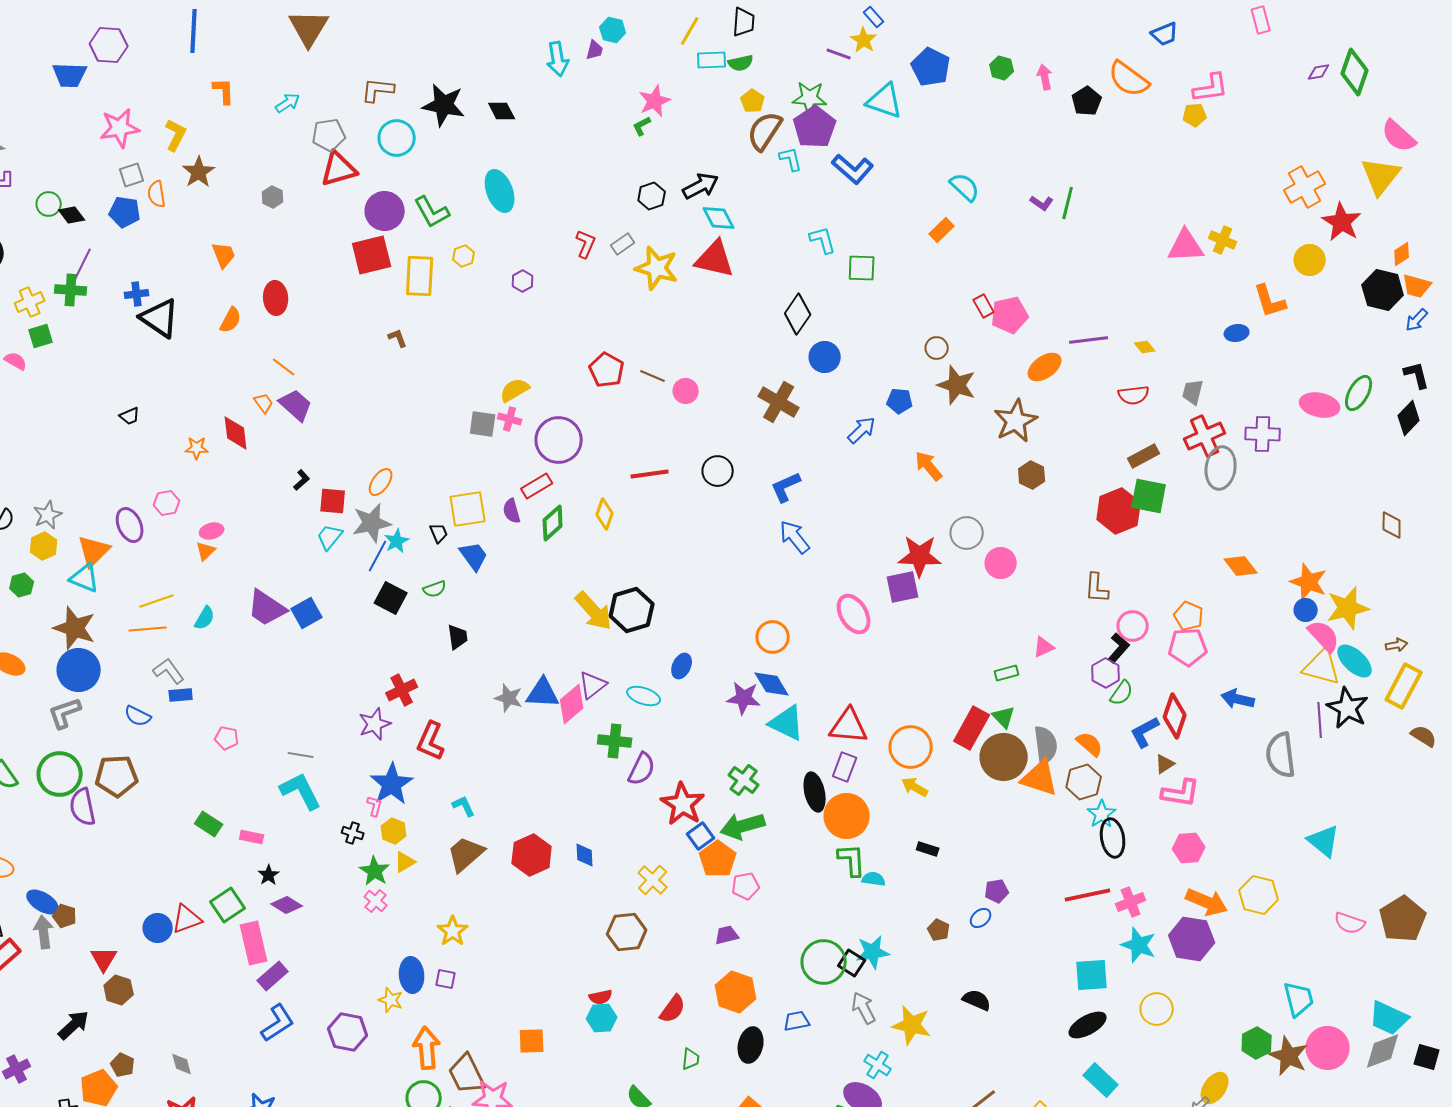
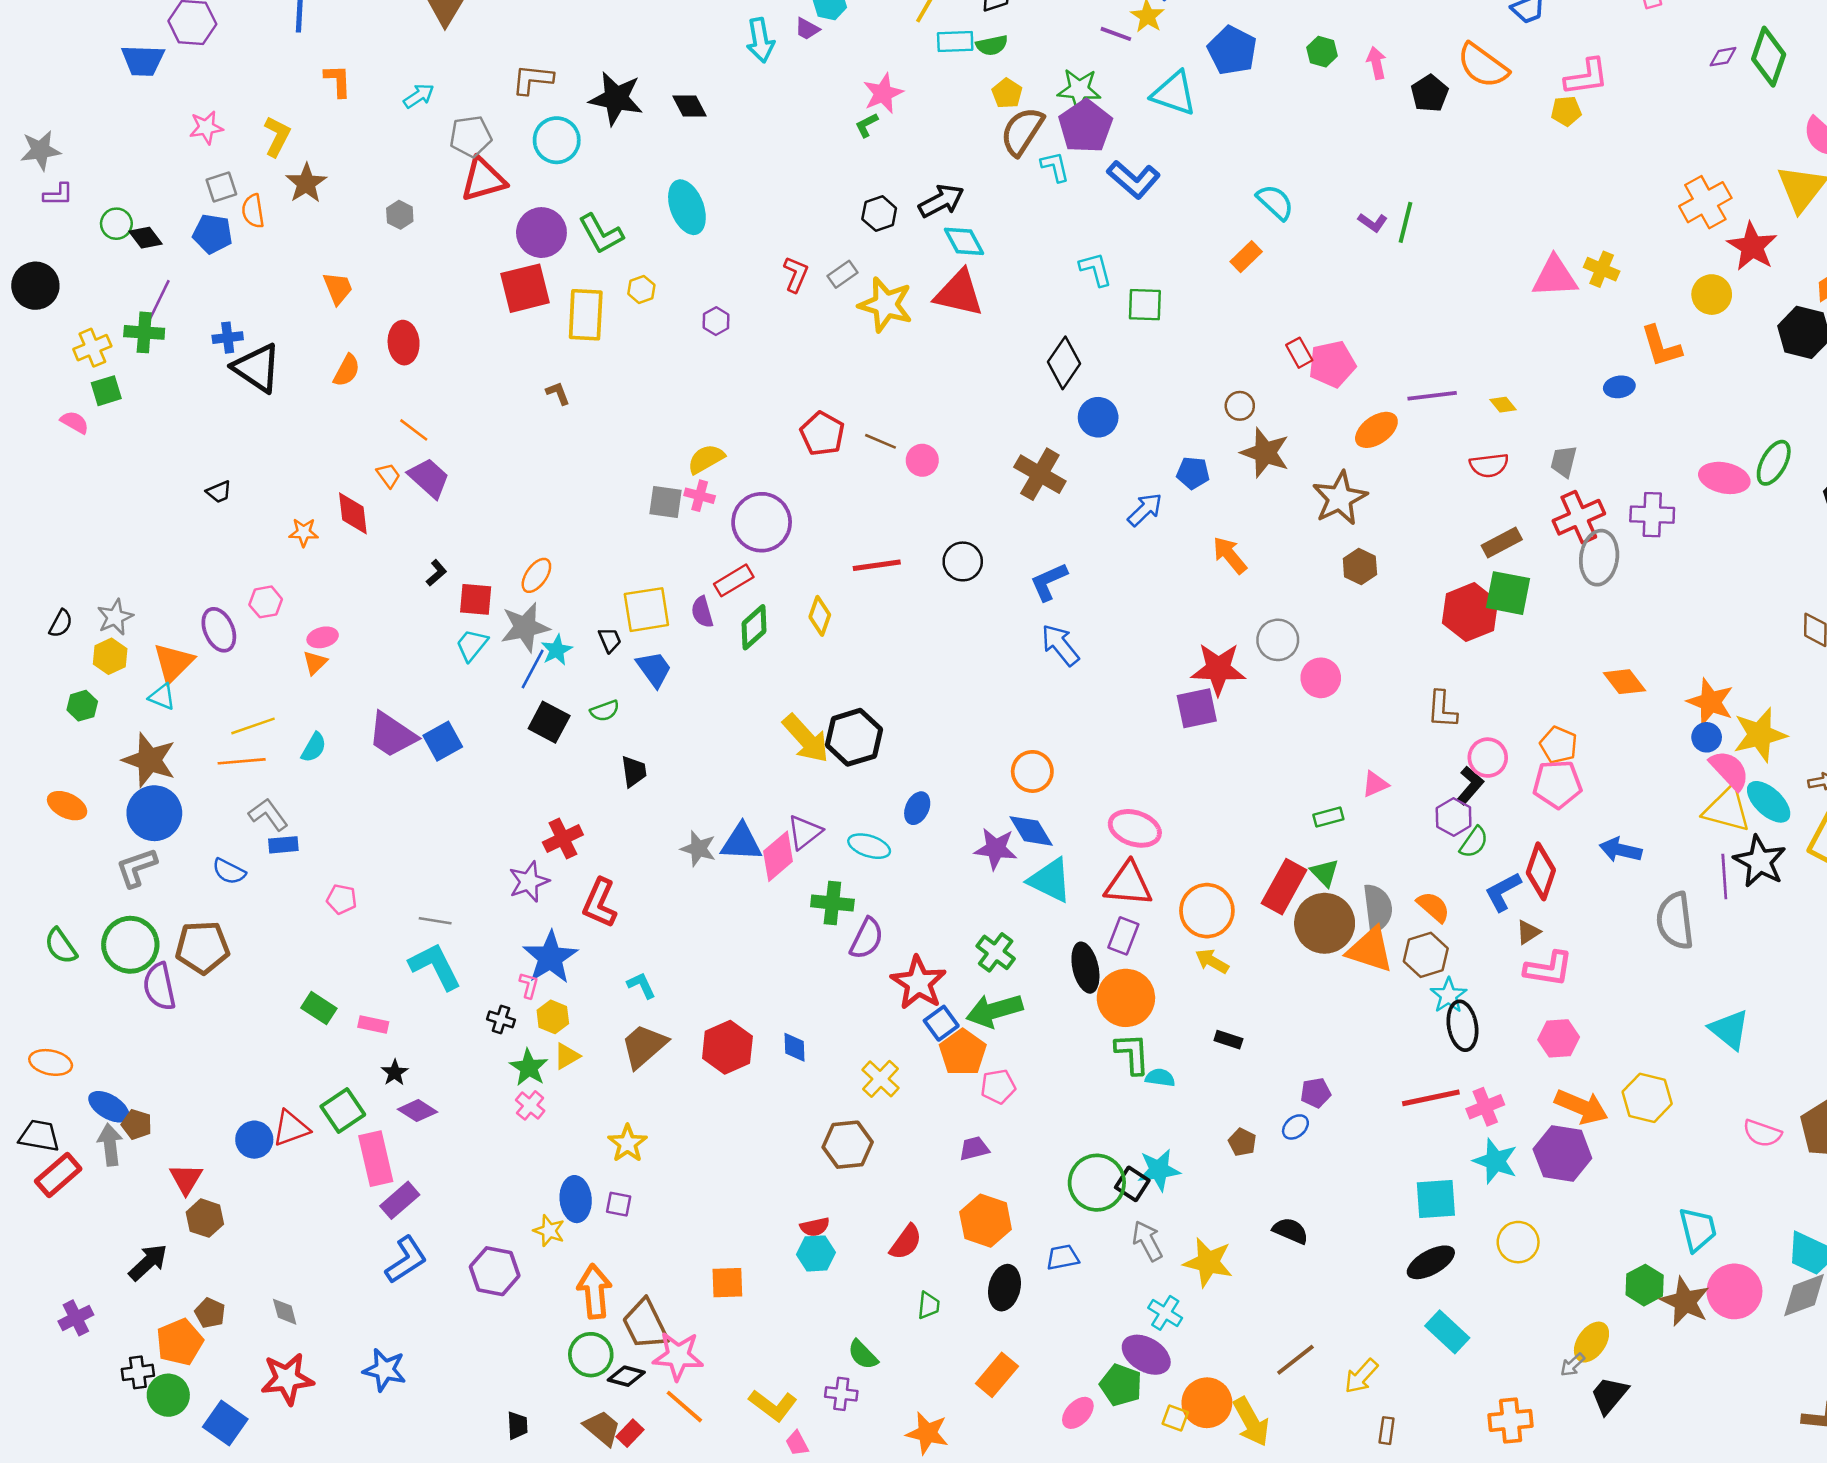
purple trapezoid: (595, 50) -> (807, 29), turned 105
pink star: (120, 128) -> (206, 128), size x0.7
cyan triangle: (85, 578) -> (162, 697), size x0.7
pink ellipse: (854, 614) -> (1135, 828), moved, turned -42

